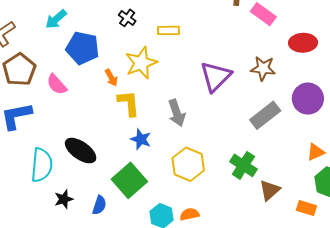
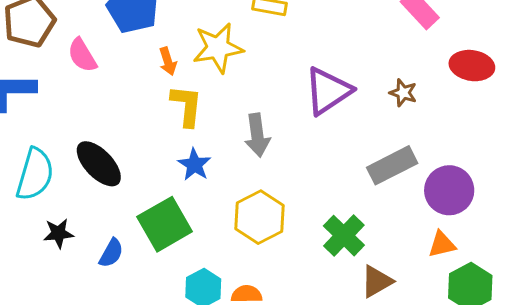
brown star: (263, 68) -> (403, 93), size x0.7
purple circle: (308, 99) -> (449, 190), moved
orange triangle: (316, 152) -> (442, 244), moved

